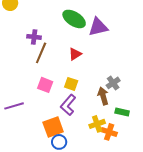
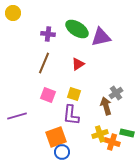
purple cross: (34, 37) -> (48, 34), moved
purple L-shape: (68, 105) -> (71, 115), turned -35
green rectangle: (122, 112) -> (127, 133), moved

